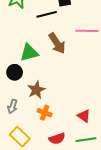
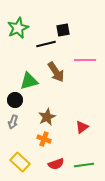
brown star: (36, 90) -> (47, 117), moved
gray arrow: (12, 106) -> (13, 122), moved
red triangle: (84, 116) -> (82, 127), moved, turned 48

